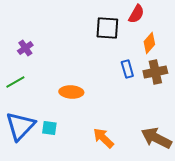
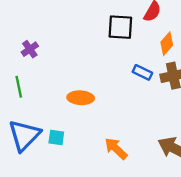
blue rectangle: (127, 69) -> (142, 72), turned -48
green line: (15, 82) -> (19, 87), turned -72

